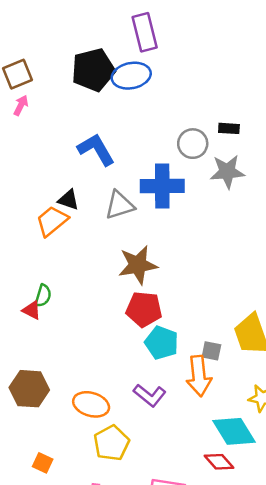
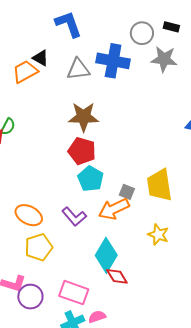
orange arrow: (199, 376) -> (114, 209), turned 60
cyan diamond: (234, 431) -> (106, 255), moved, turned 52

